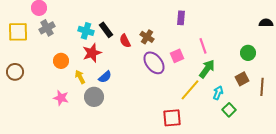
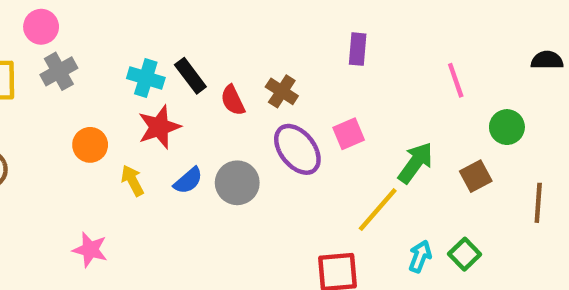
pink line: (203, 46) -> (456, 80), moved
brown square: (242, 79) -> (476, 176), moved
cyan arrow: (218, 93) -> (420, 256), moved
gray circle: (94, 97) -> (237, 183), moved
pink star: (61, 98) -> (90, 250), moved

